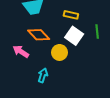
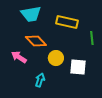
yellow rectangle: (71, 15) -> (67, 22), size x1.5
white square: (74, 36) -> (78, 67), moved, turned -30

